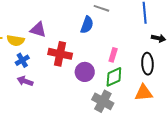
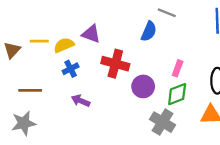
yellow semicircle: (16, 40) -> (64, 45), turned 144
purple arrow: (25, 81) -> (81, 101), moved

